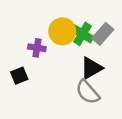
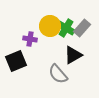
black square: (19, 76) -> (16, 61), size x1.5
gray semicircle: (88, 92) -> (58, 74), moved

